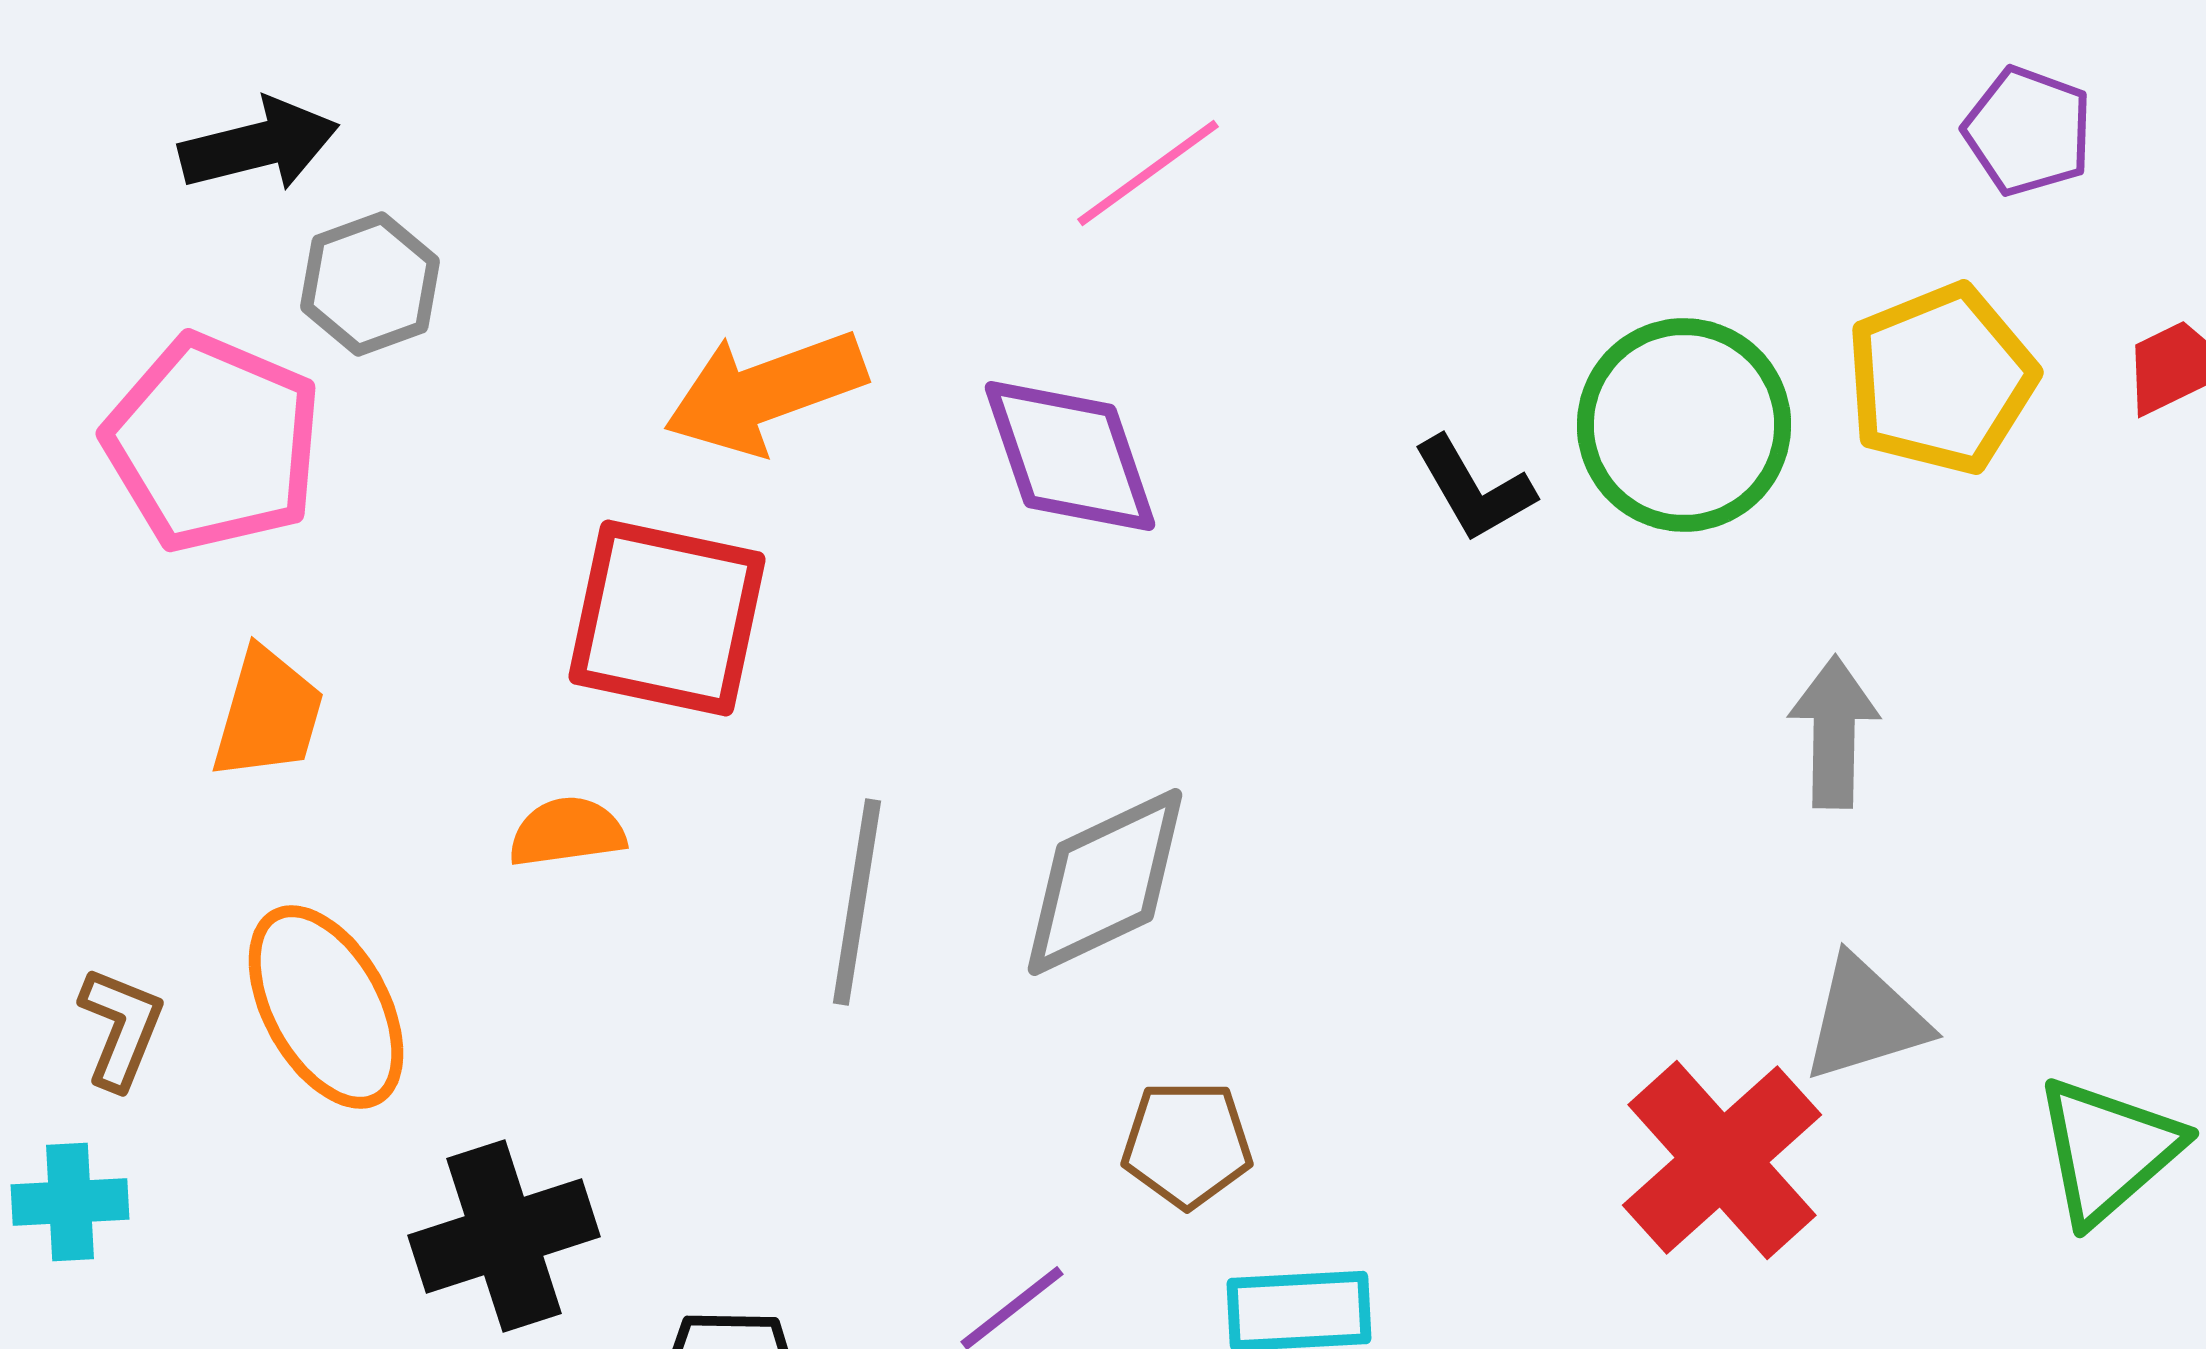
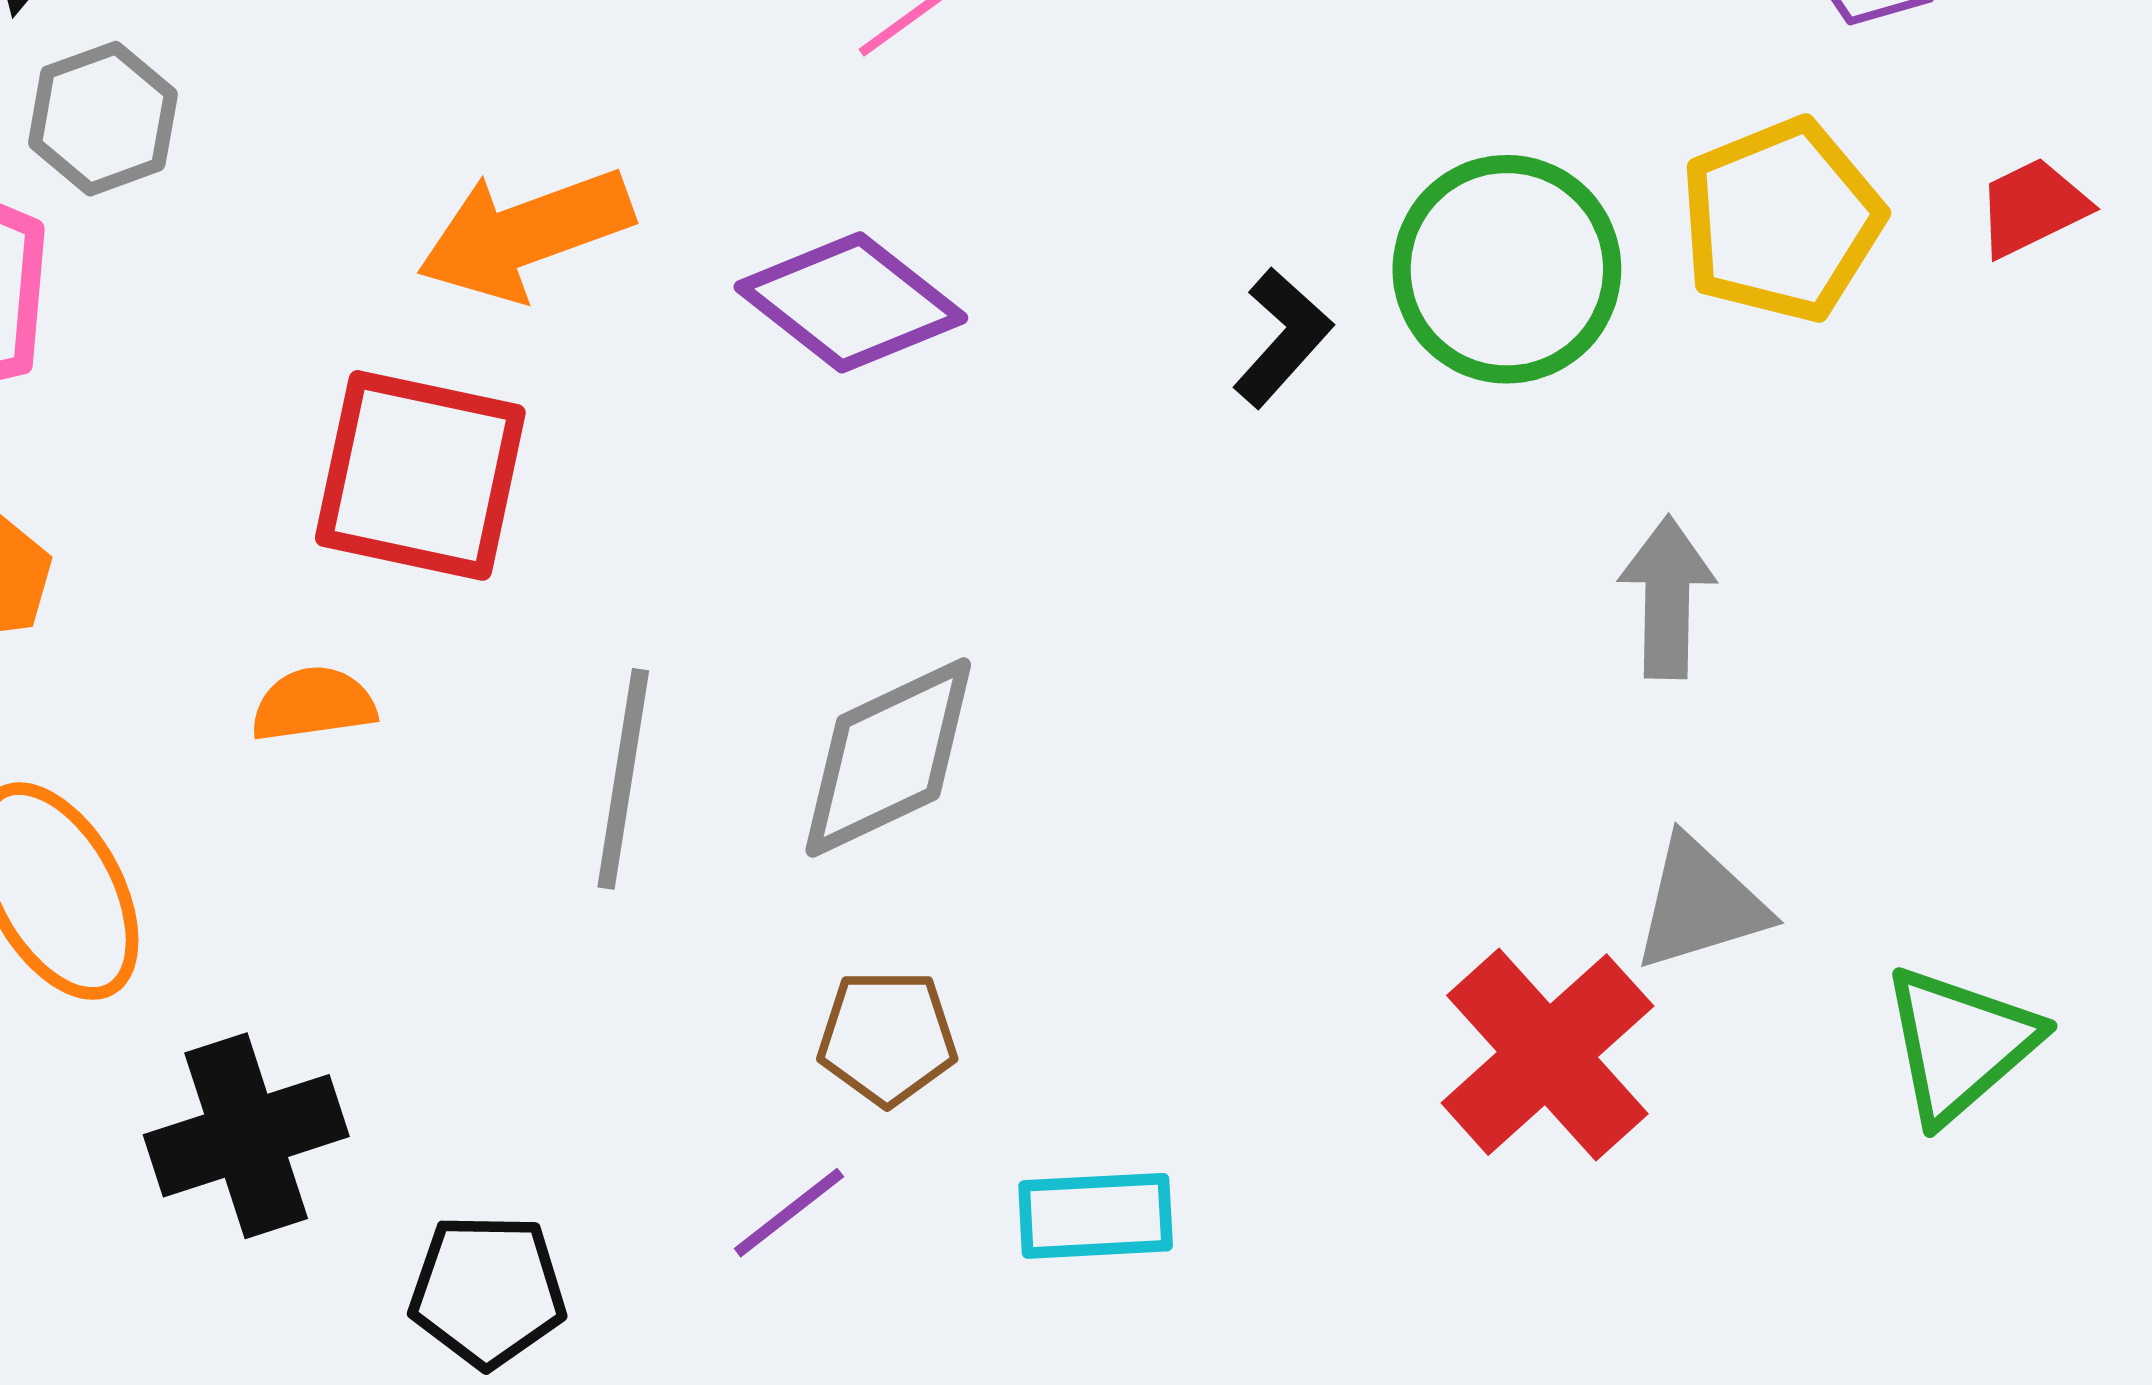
purple diamond: (1070, 456) -> (851, 302), turned -33
black L-shape: (1474, 489) -> (1283, 338), turned -108
brown pentagon: (1187, 1144) -> (887, 1037), moved

